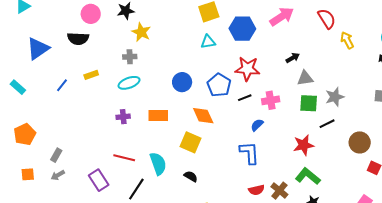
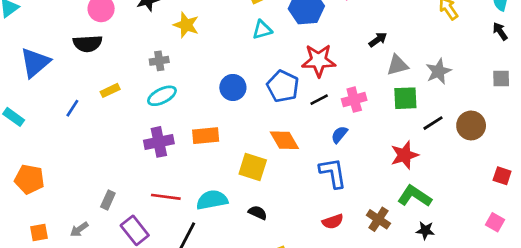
yellow star: (141, 32) -> (186, 25), moved
gray star: (335, 97) -> (438, 71), moved
orange diamond: (203, 116) -> (284, 140), moved
purple cross: (123, 117) -> (159, 142), size x1.5
orange pentagon: (25, 134) -> (29, 179), turned -30
brown circle: (360, 142) -> (471, 125), moved
gray rectangle: (56, 155) -> (108, 200), moved
cyan semicircle: (158, 164) -> (212, 200), turned -75
red semicircle: (256, 190) -> (333, 222), moved

